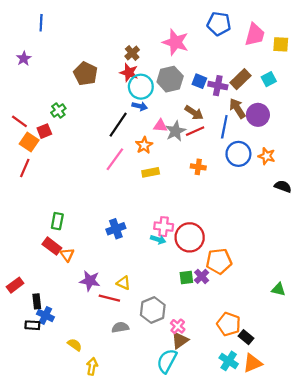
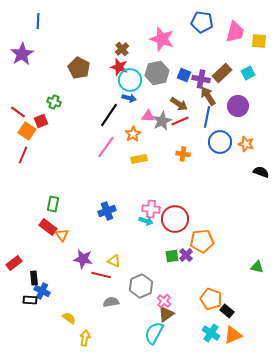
purple star: (24, 58) -> (22, 54), size x1.6
brown arrow: (237, 108) -> (208, 96), moved
green cross: (58, 111) -> (54, 102), turned -32

